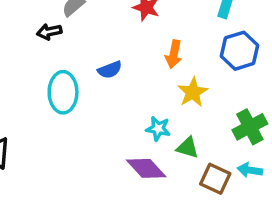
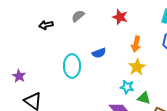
black arrow: (49, 32) -> (46, 25), moved
yellow star: (193, 92) -> (137, 67), moved

